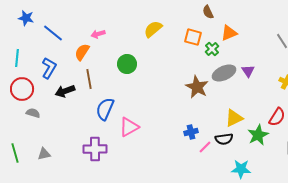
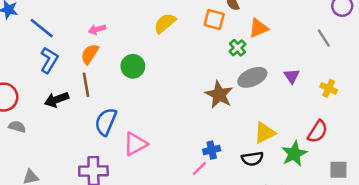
orange square: (193, 37) -> (214, 19), moved
orange semicircle: (82, 52) -> (90, 54), moved
blue L-shape: (49, 68) -> (49, 60), moved
purple triangle: (248, 71) -> (292, 76), moved
pink line: (205, 147) -> (199, 168), moved

